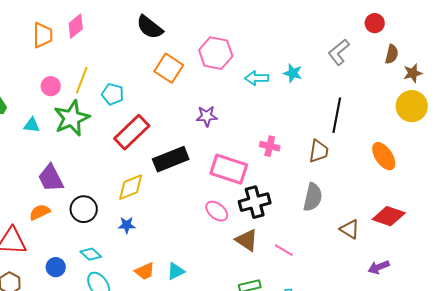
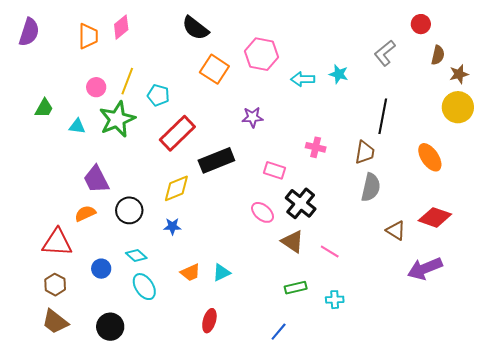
pink rectangle: (229, 169) -> (275, 170), size x0.6
gray semicircle: (313, 197) -> (371, 187), moved
black cross: (255, 202) -> (301, 203), turned -36
purple arrow: (379, 267) -> (425, 269), size x1.6

